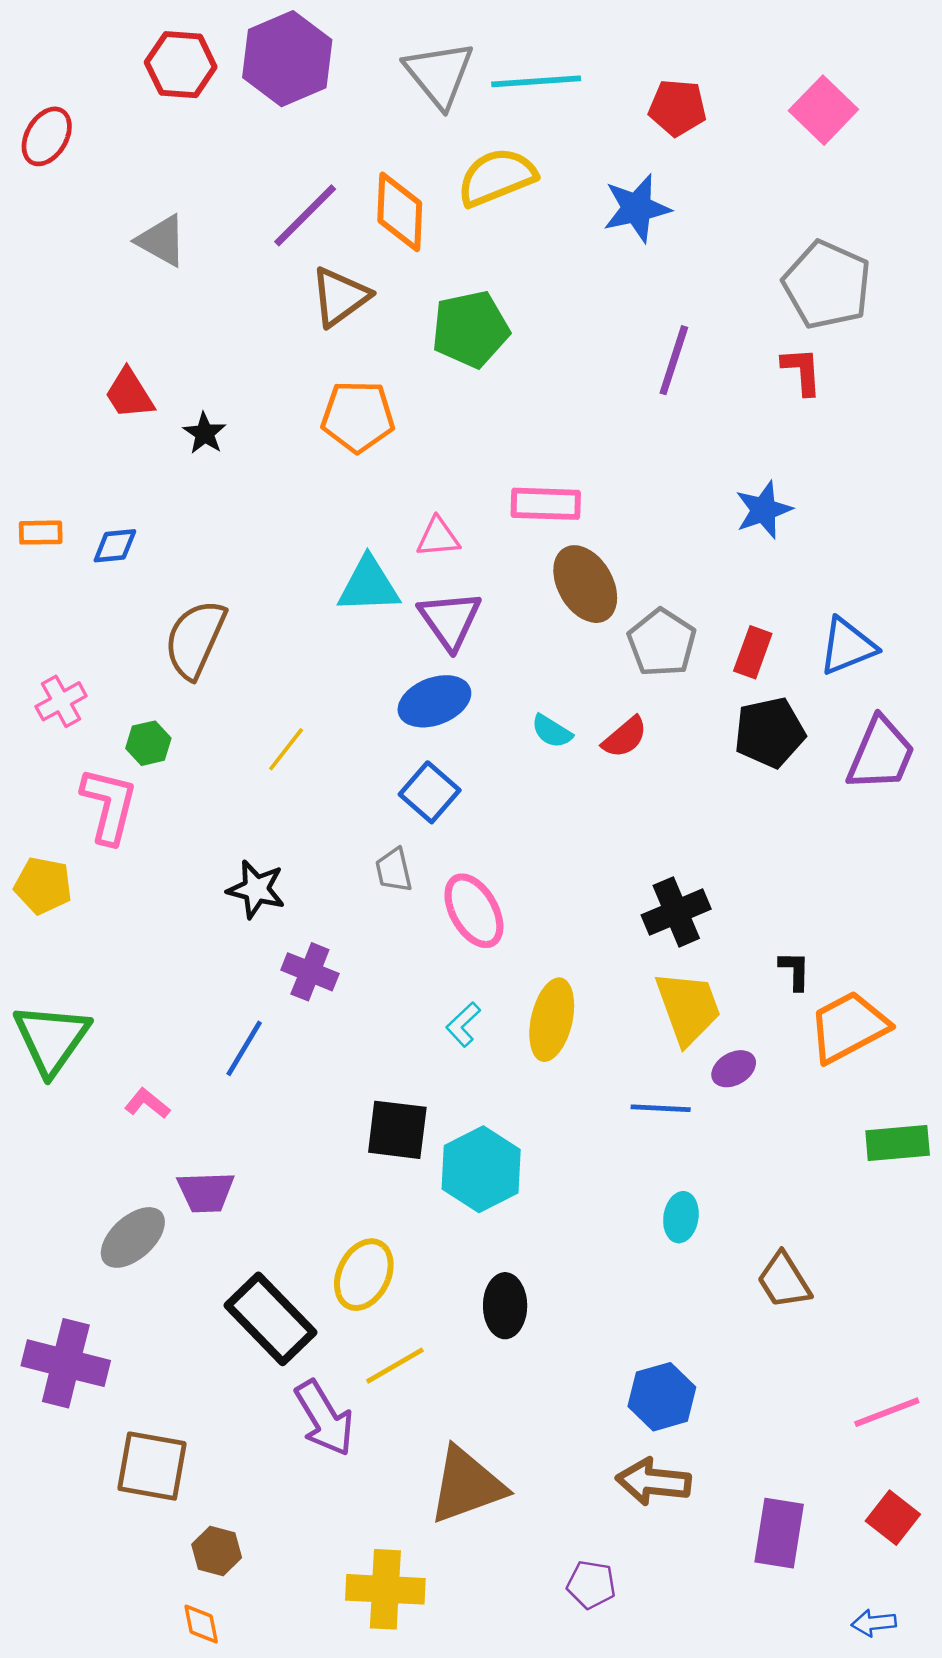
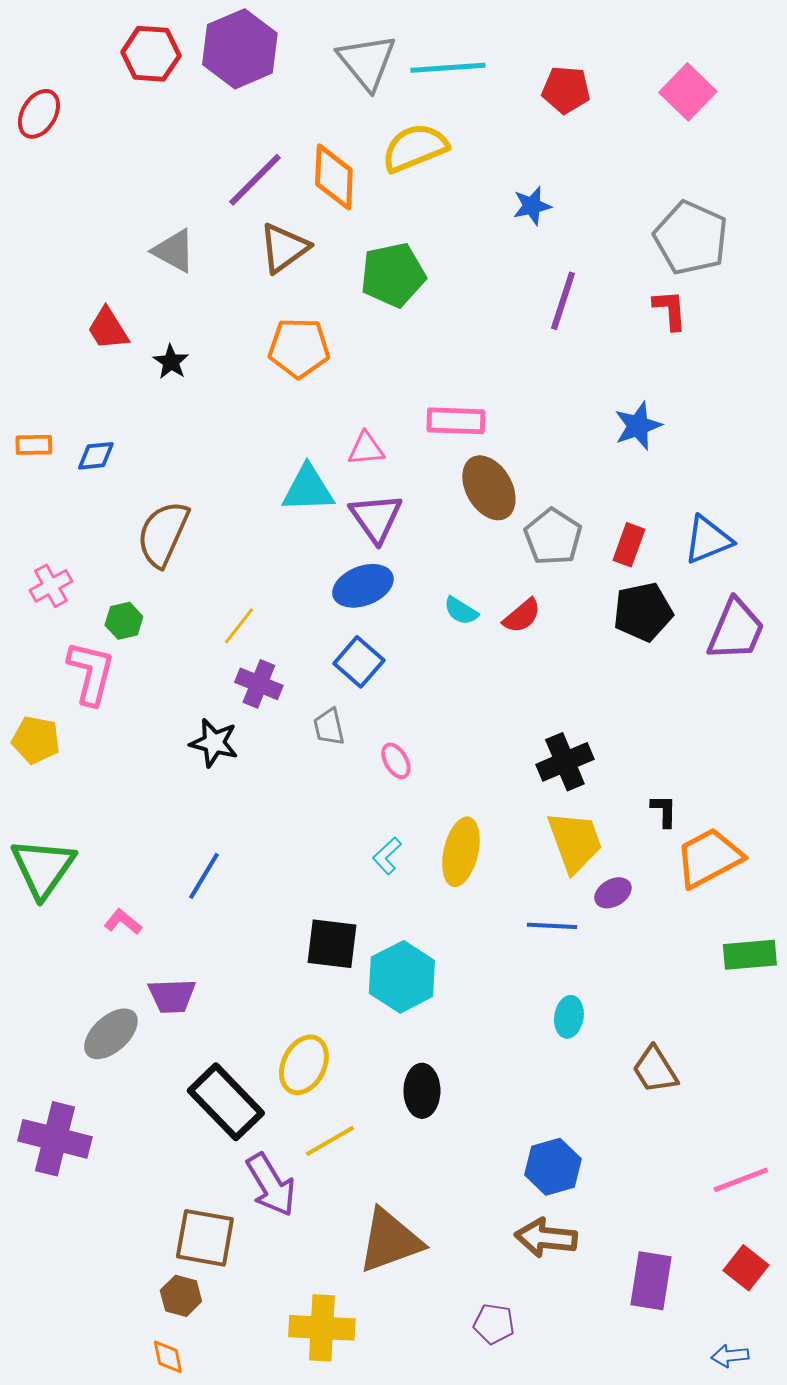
blue star: (637, 208) -> (532, 206), moved, size x0.7
gray triangle: (162, 241) -> (174, 251), moved
pink ellipse: (474, 911) -> (396, 761), size x0.6
purple cross: (310, 972) -> (259, 684), moved
brown square: (152, 1466) -> (205, 1238), moved

